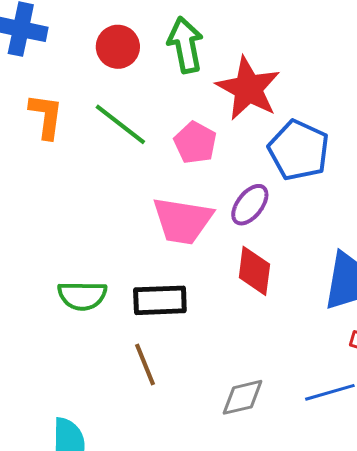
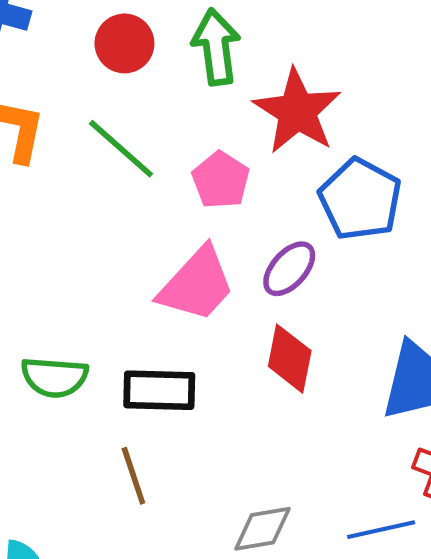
pink trapezoid: (183, 221) -> (197, 284), turned -60

